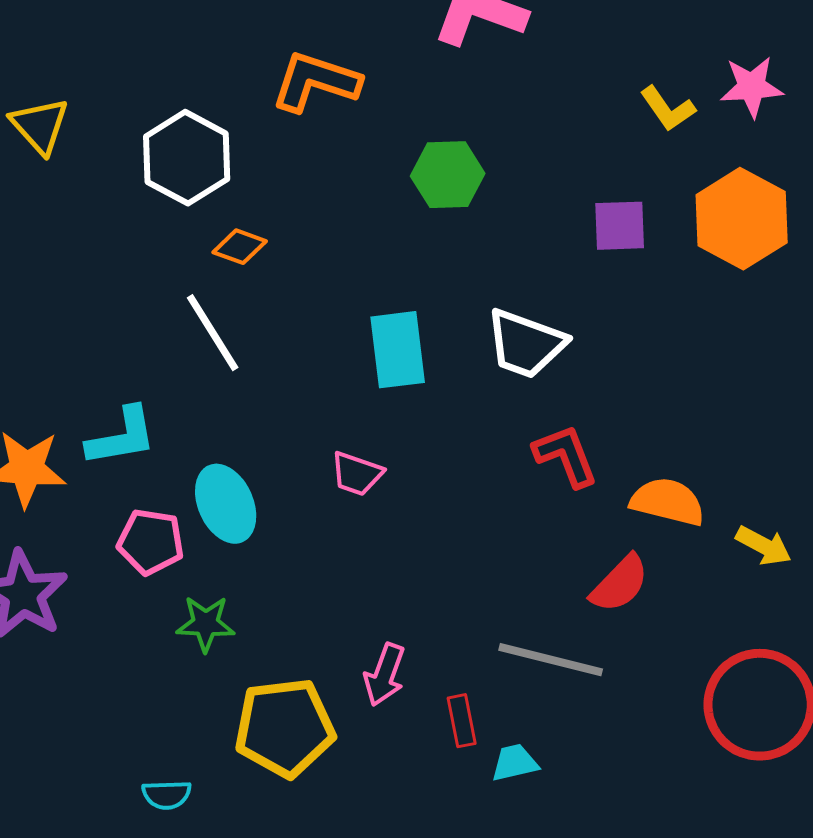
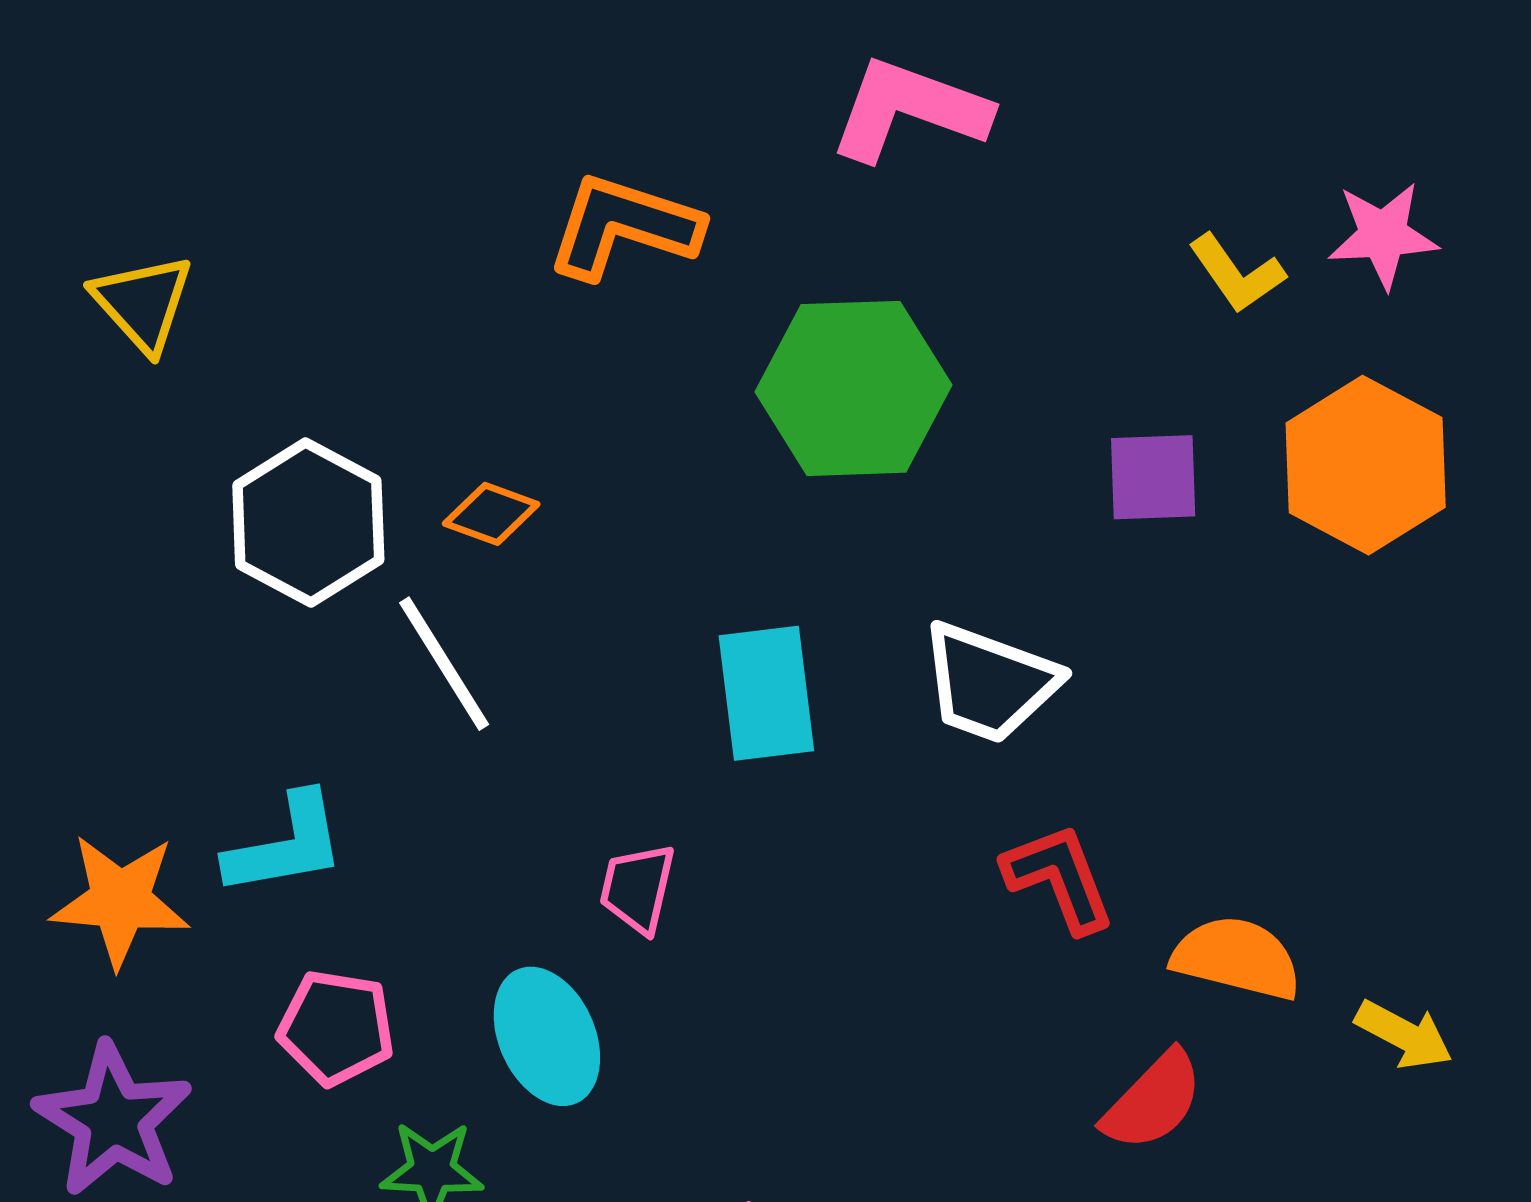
white hexagon: (187, 158) -> (308, 523), moved
green hexagon: (448, 175) -> (853, 388), size x1.5
pink trapezoid: (357, 474) -> (637, 888), moved, turned 84
cyan ellipse: (226, 504) -> (547, 1036), moved

